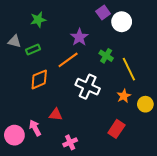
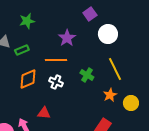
white circle: (122, 22) -> (108, 34), moved
green cross: (106, 56) -> (87, 75), moved
orange line: (68, 60) -> (56, 60), turned 35
white cross: (88, 87) -> (56, 82), moved, size x0.6

